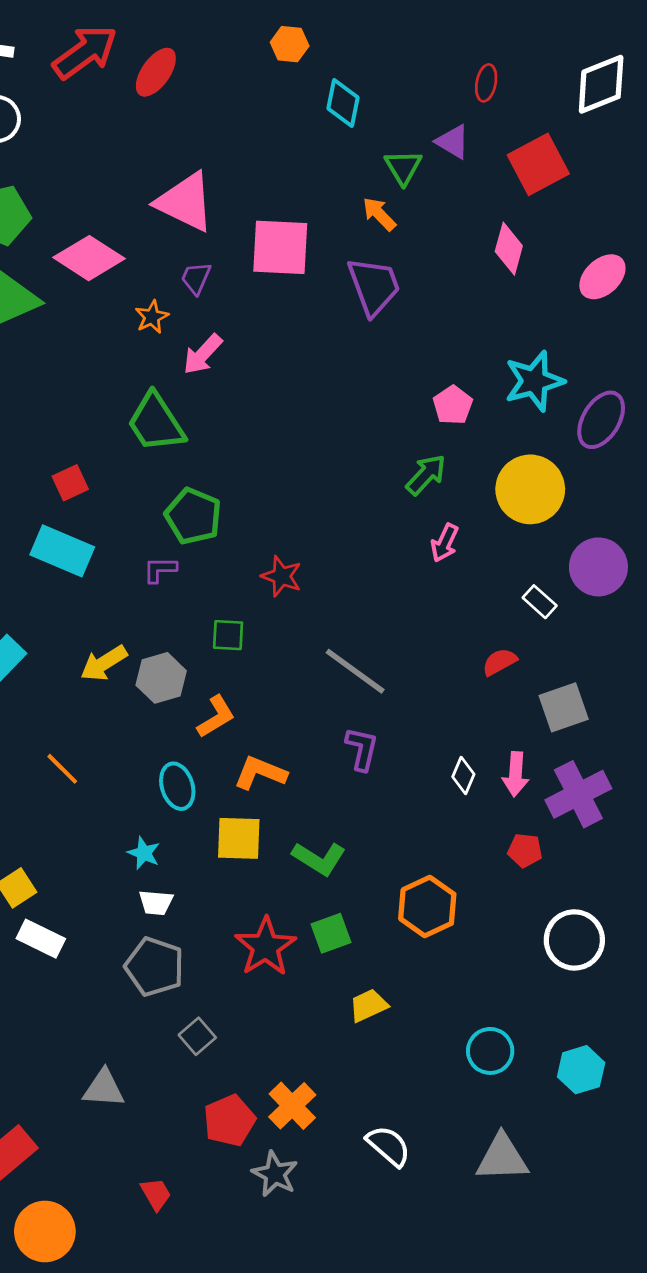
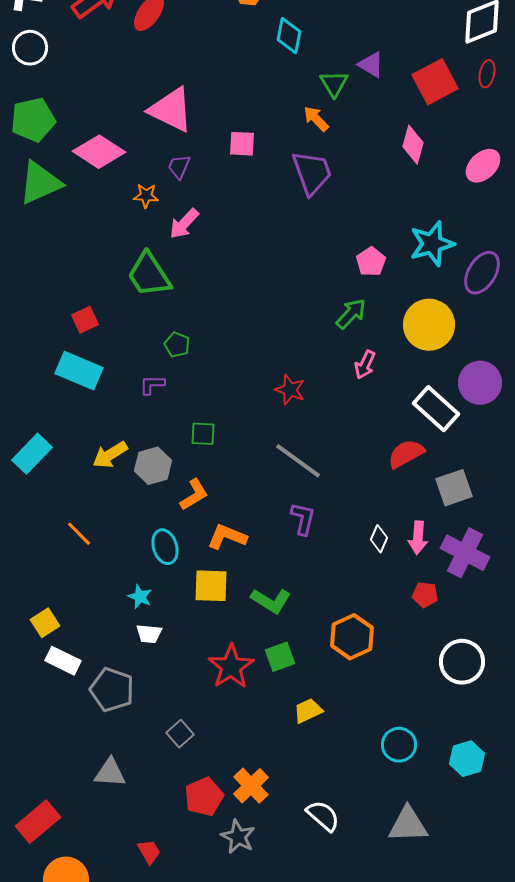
red ellipse: (486, 83) -> (487, 74), moved
pink square: (280, 247) -> (242, 144), size x0.6
orange star: (152, 317) -> (146, 196), turned 30
green pentagon: (193, 516) -> (177, 345), size x0.6
red star: (282, 576) -> (290, 390), moved
white rectangle: (540, 602) -> (436, 409), size x1.8
red semicircle: (499, 662) -> (406, 454), size x1.4
purple cross: (578, 794) -> (465, 553), turned -36
gray pentagon: (155, 967) -> (112, 690), moved

